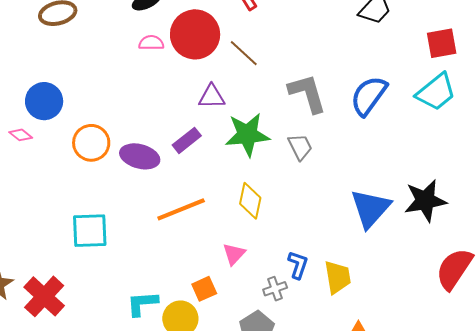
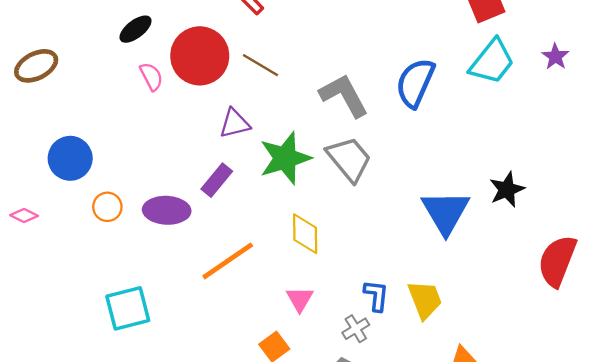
pink semicircle: (151, 43) -> (151, 77), turned 75
blue circle: (44, 101) -> (70, 158), moved
orange circle: (91, 143) -> (107, 207), size x0.7
gray trapezoid: (300, 147) -> (349, 159), size x1.5
black star: (425, 201) -> (507, 189), size x0.7

